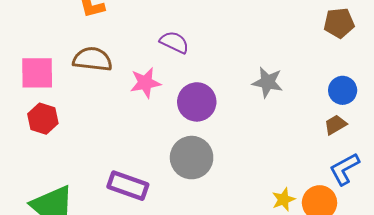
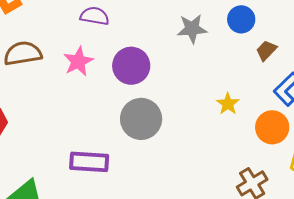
blue circle: (343, 90) -> (241, 19), moved
yellow star: (283, 199) -> (228, 104), moved

